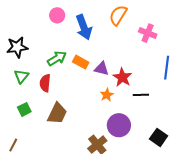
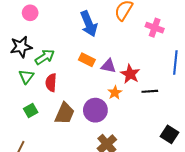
pink circle: (57, 15) -> (30, 13), moved
green arrow: (57, 58) -> (45, 57), moved
purple circle: (119, 125) -> (95, 110), moved

